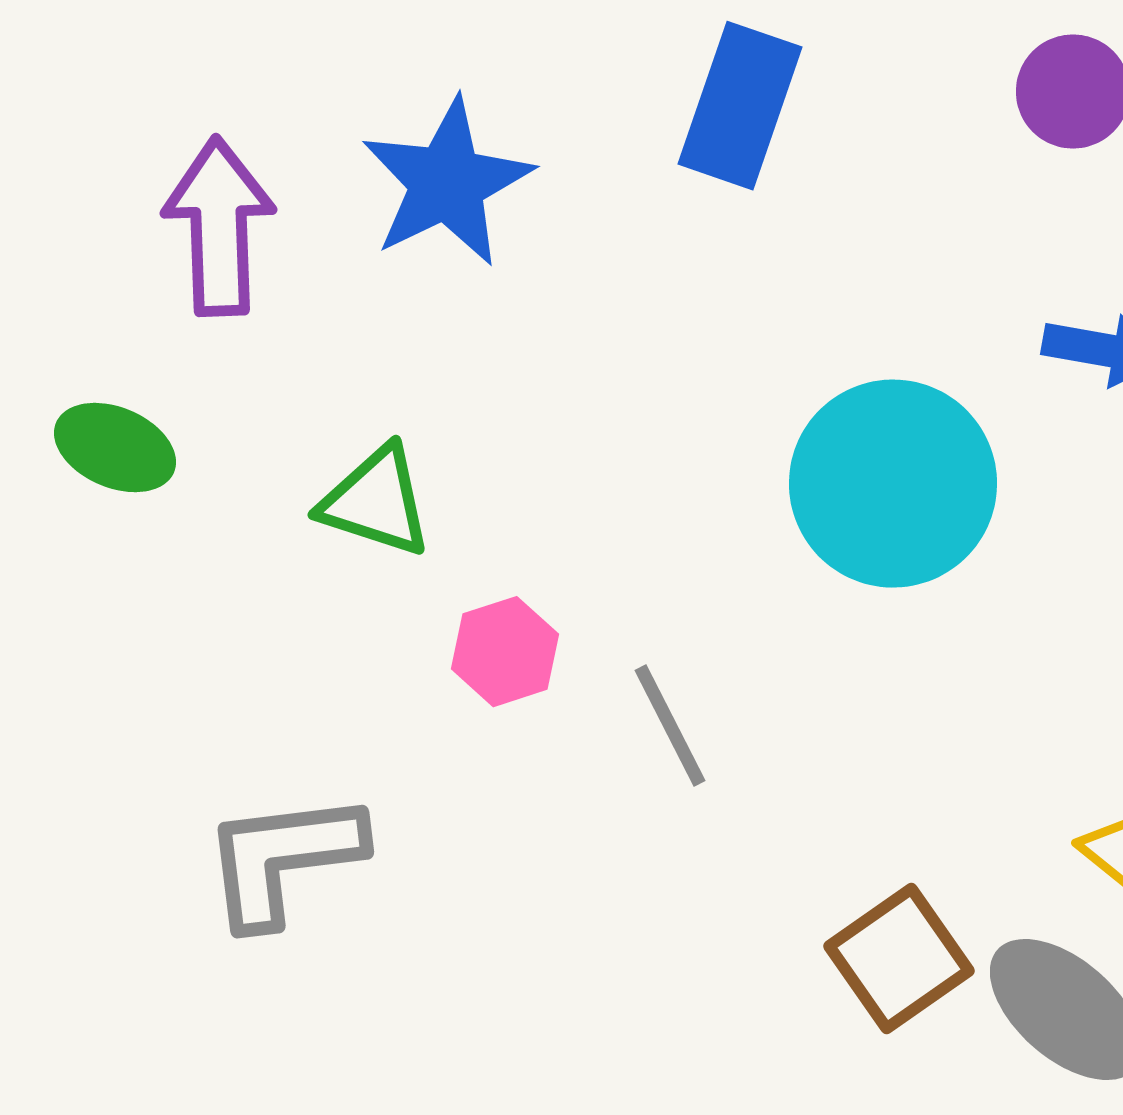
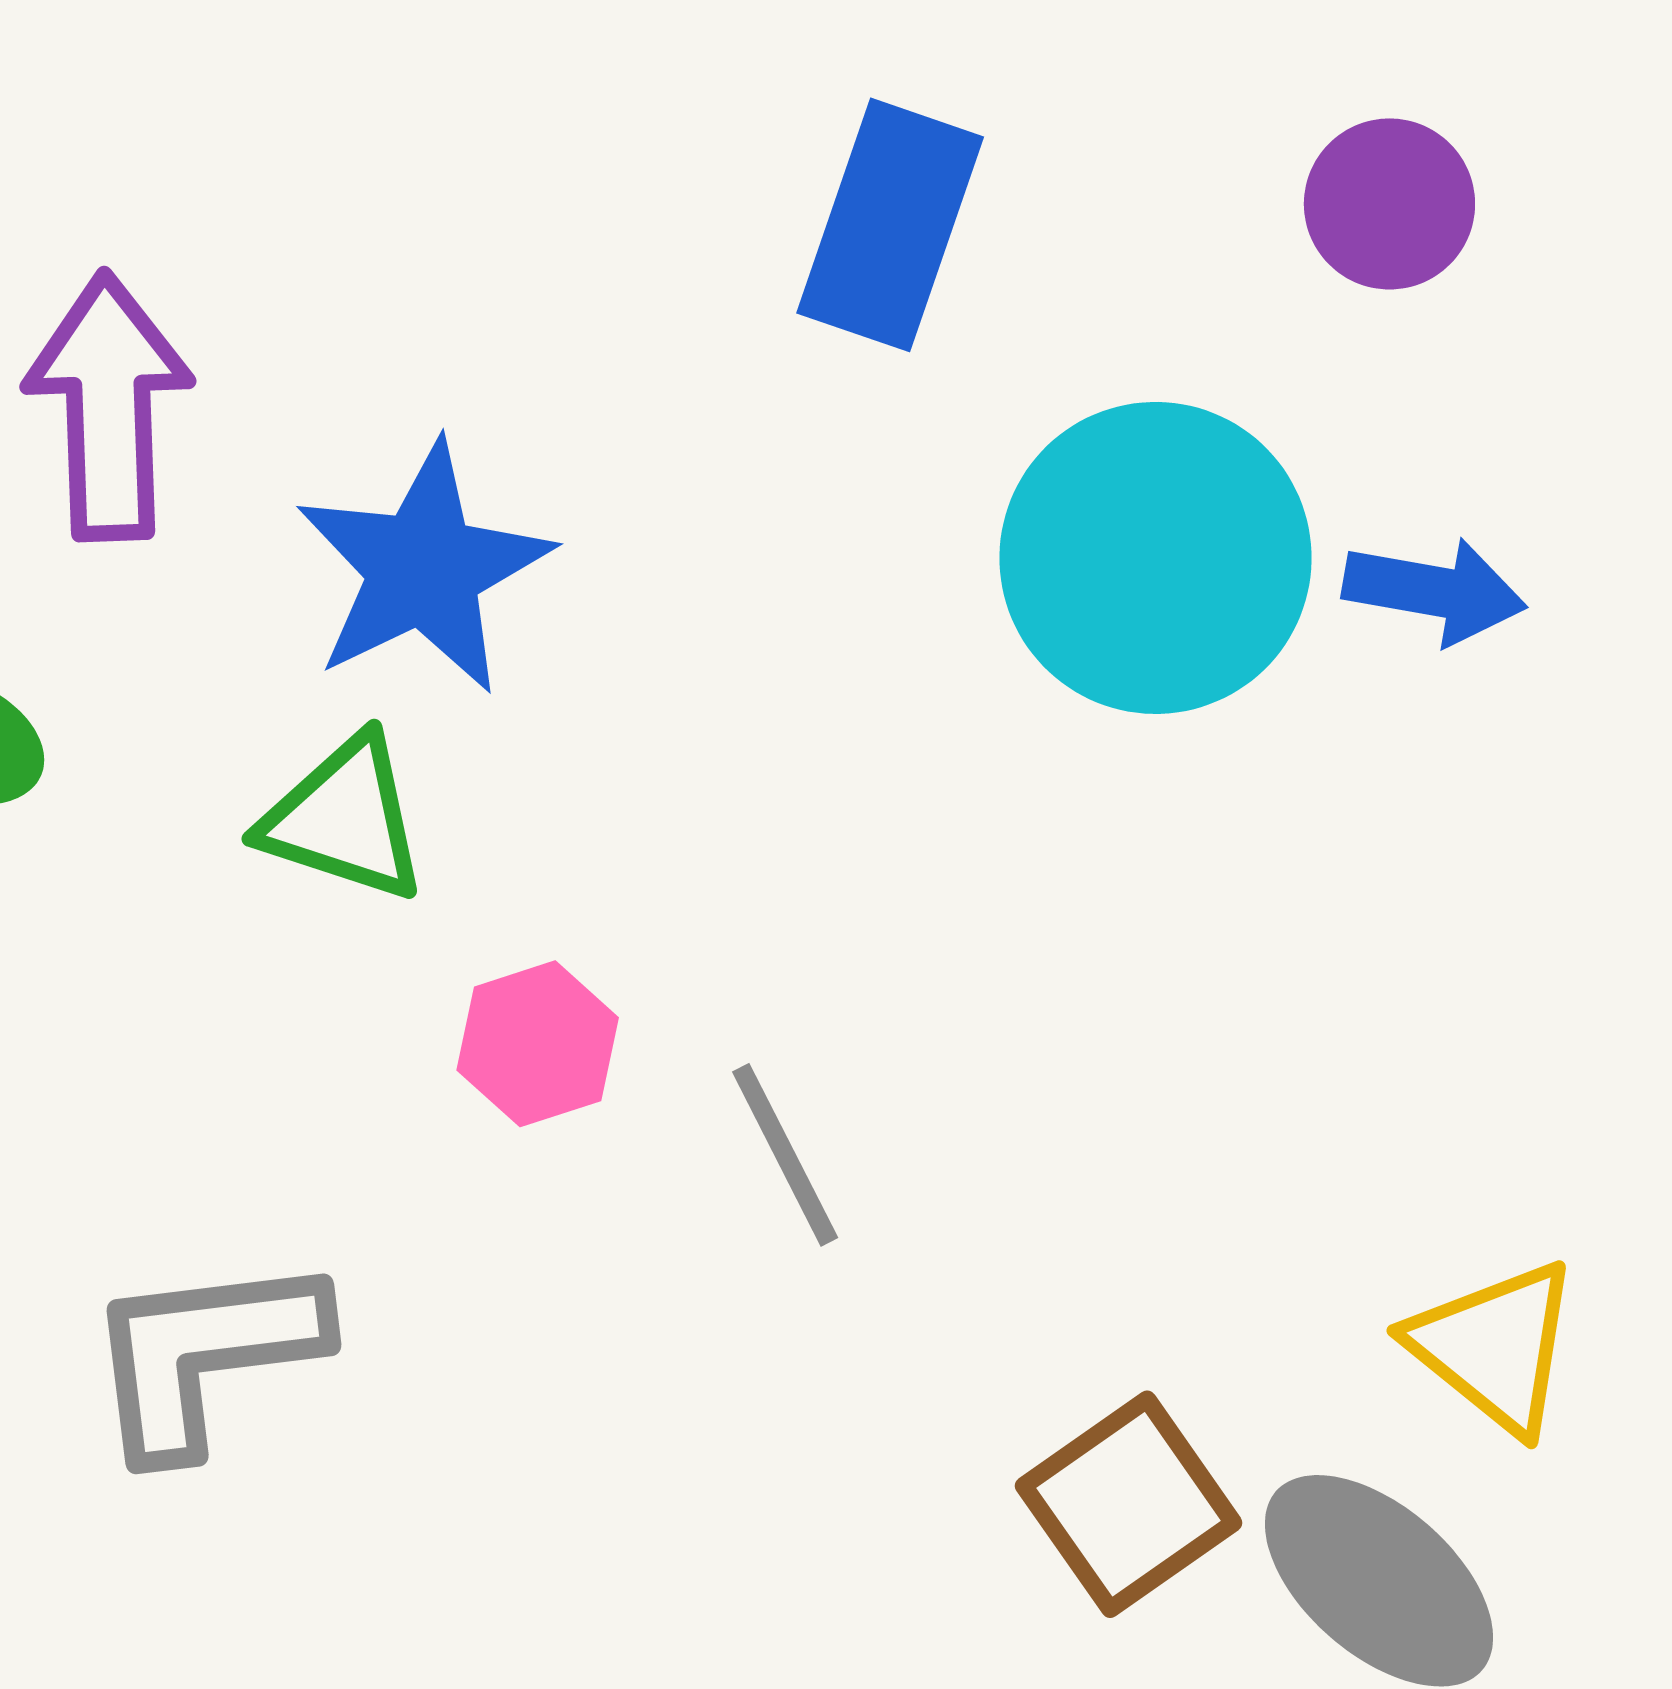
blue star: (447, 183) -> (424, 568), moved
cyan circle: (893, 484) -> (1156, 558), moved

